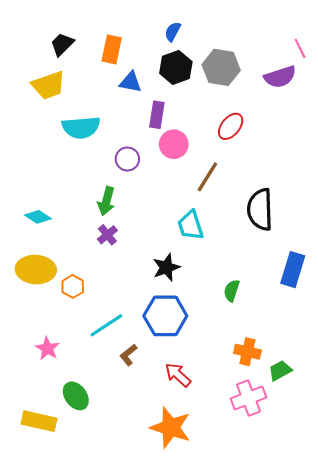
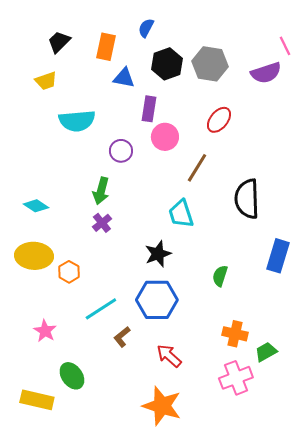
blue semicircle: (173, 32) -> (146, 28), moved
yellow trapezoid: (48, 85) -> (46, 81), size x0.7

